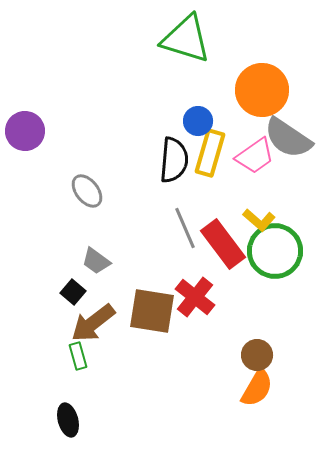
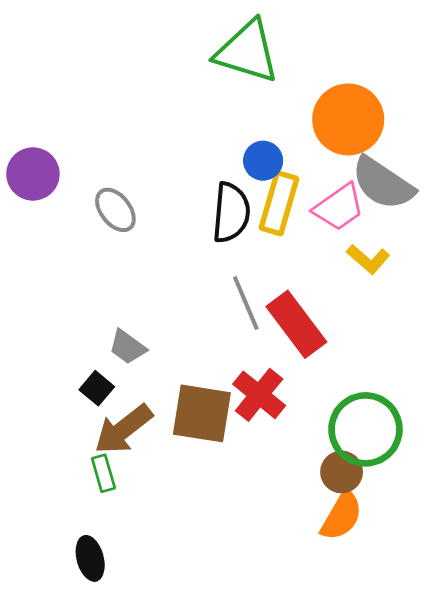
gray ellipse: (87, 191) -> (115, 210), moved
yellow L-shape: (259, 220) -> (368, 259), moved
green circle: (275, 251) -> (365, 429), moved

